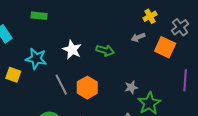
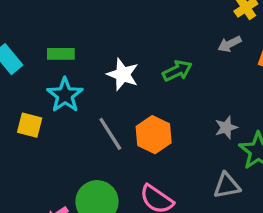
green rectangle: (39, 16) -> (61, 54), moved
green arrow: (105, 50) -> (177, 71), turned -36
cyan star: (36, 59) -> (65, 95), turned 30

